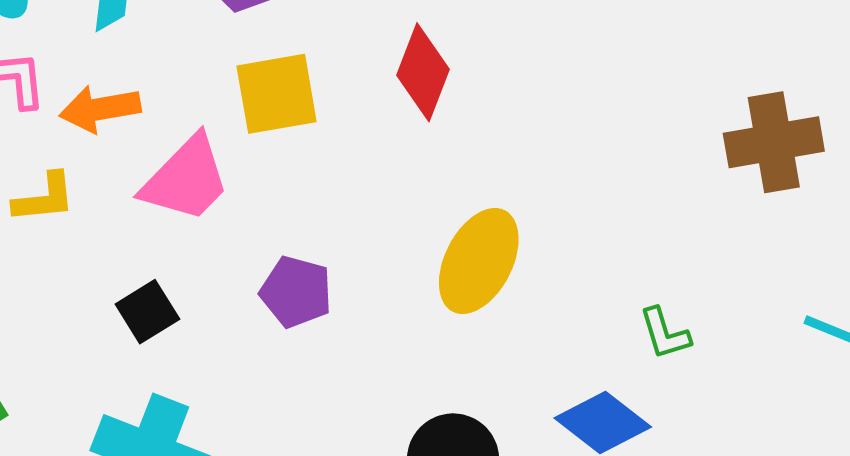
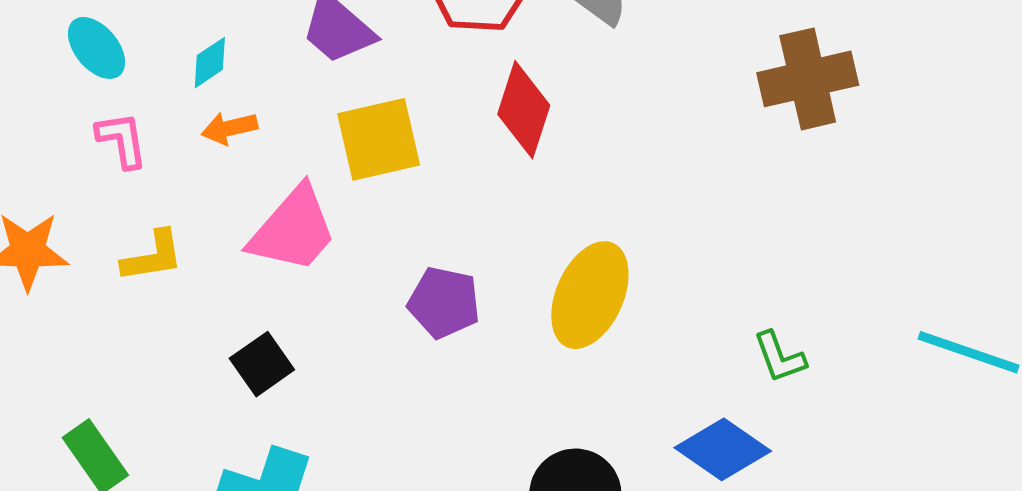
orange arrow: (100, 109) -> (229, 128), moved, size x0.7
brown cross: (774, 142) -> (808, 79), moved
purple pentagon: (296, 292) -> (444, 302), moved

